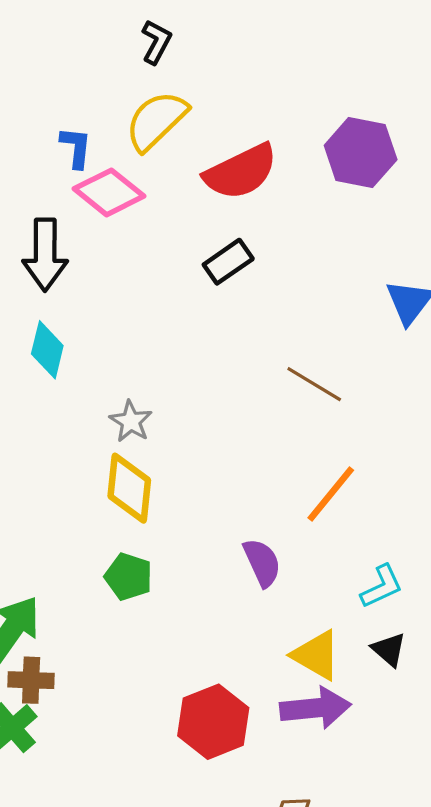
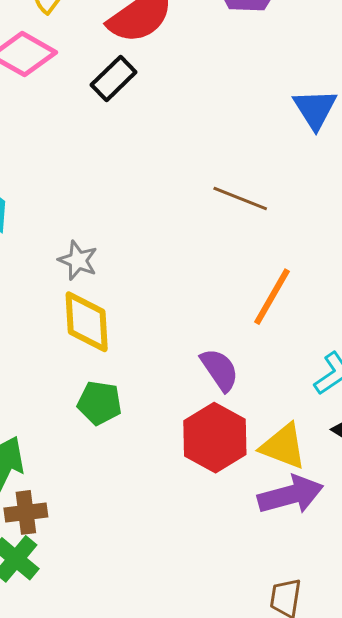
black rectangle: (228, 262) -> (114, 78), moved
red hexagon: (213, 722) -> (215, 438), moved

